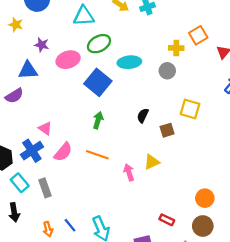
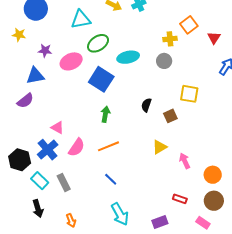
orange line: (97, 155) -> (109, 146), turned -35
pink arrow: (129, 172) -> (185, 161), moved
blue line: (70, 225) -> (111, 179), moved

